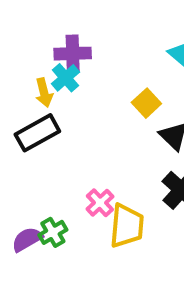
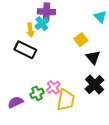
black rectangle: (37, 133) -> (25, 50), turned 50
green cross: (53, 232) -> (37, 93), moved

